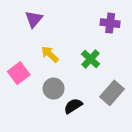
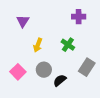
yellow arrow: (50, 54) -> (38, 45), turned -104
pink square: (19, 73) -> (18, 72), moved

